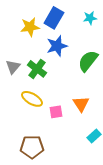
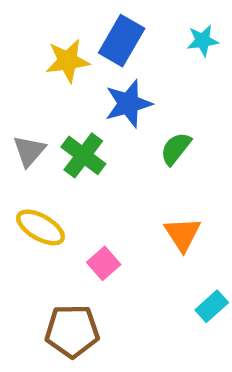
green semicircle: (88, 61) -> (176, 149), moved, size x0.7
yellow ellipse: (32, 99) -> (41, 227), moved
pink square: (56, 112) -> (104, 263), moved, turned -32

